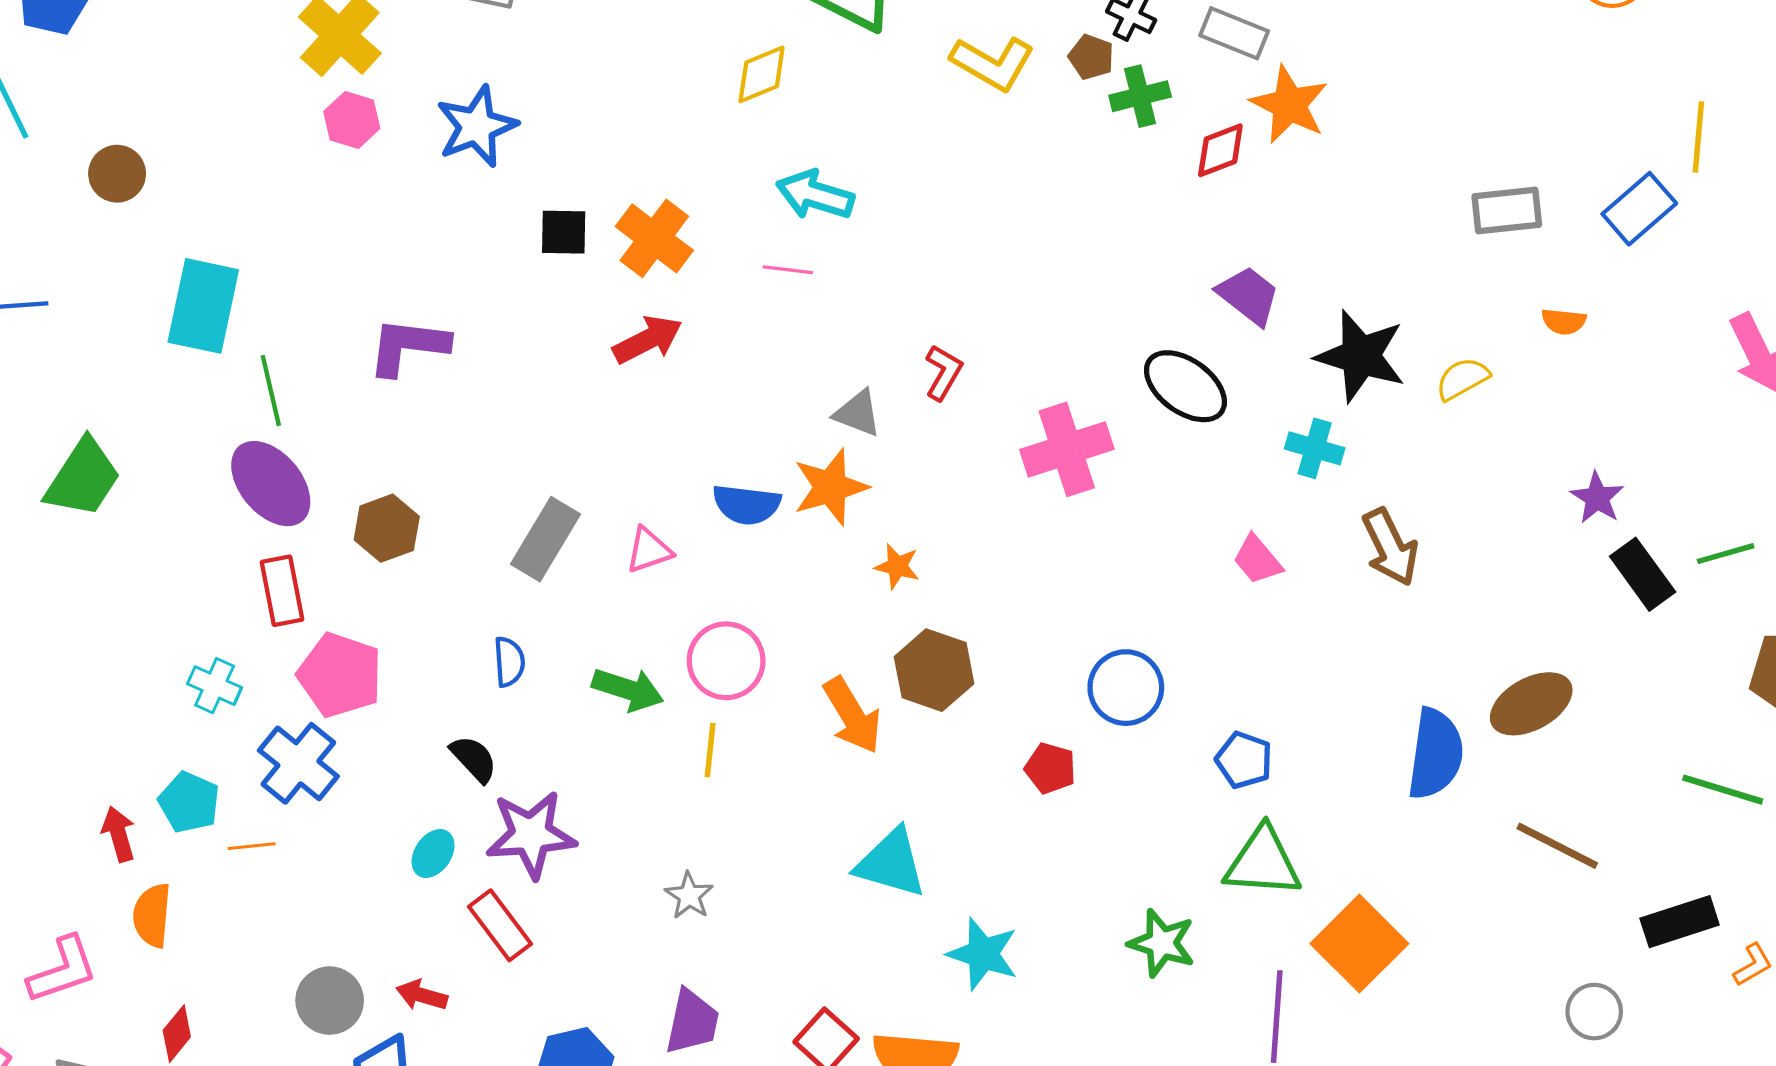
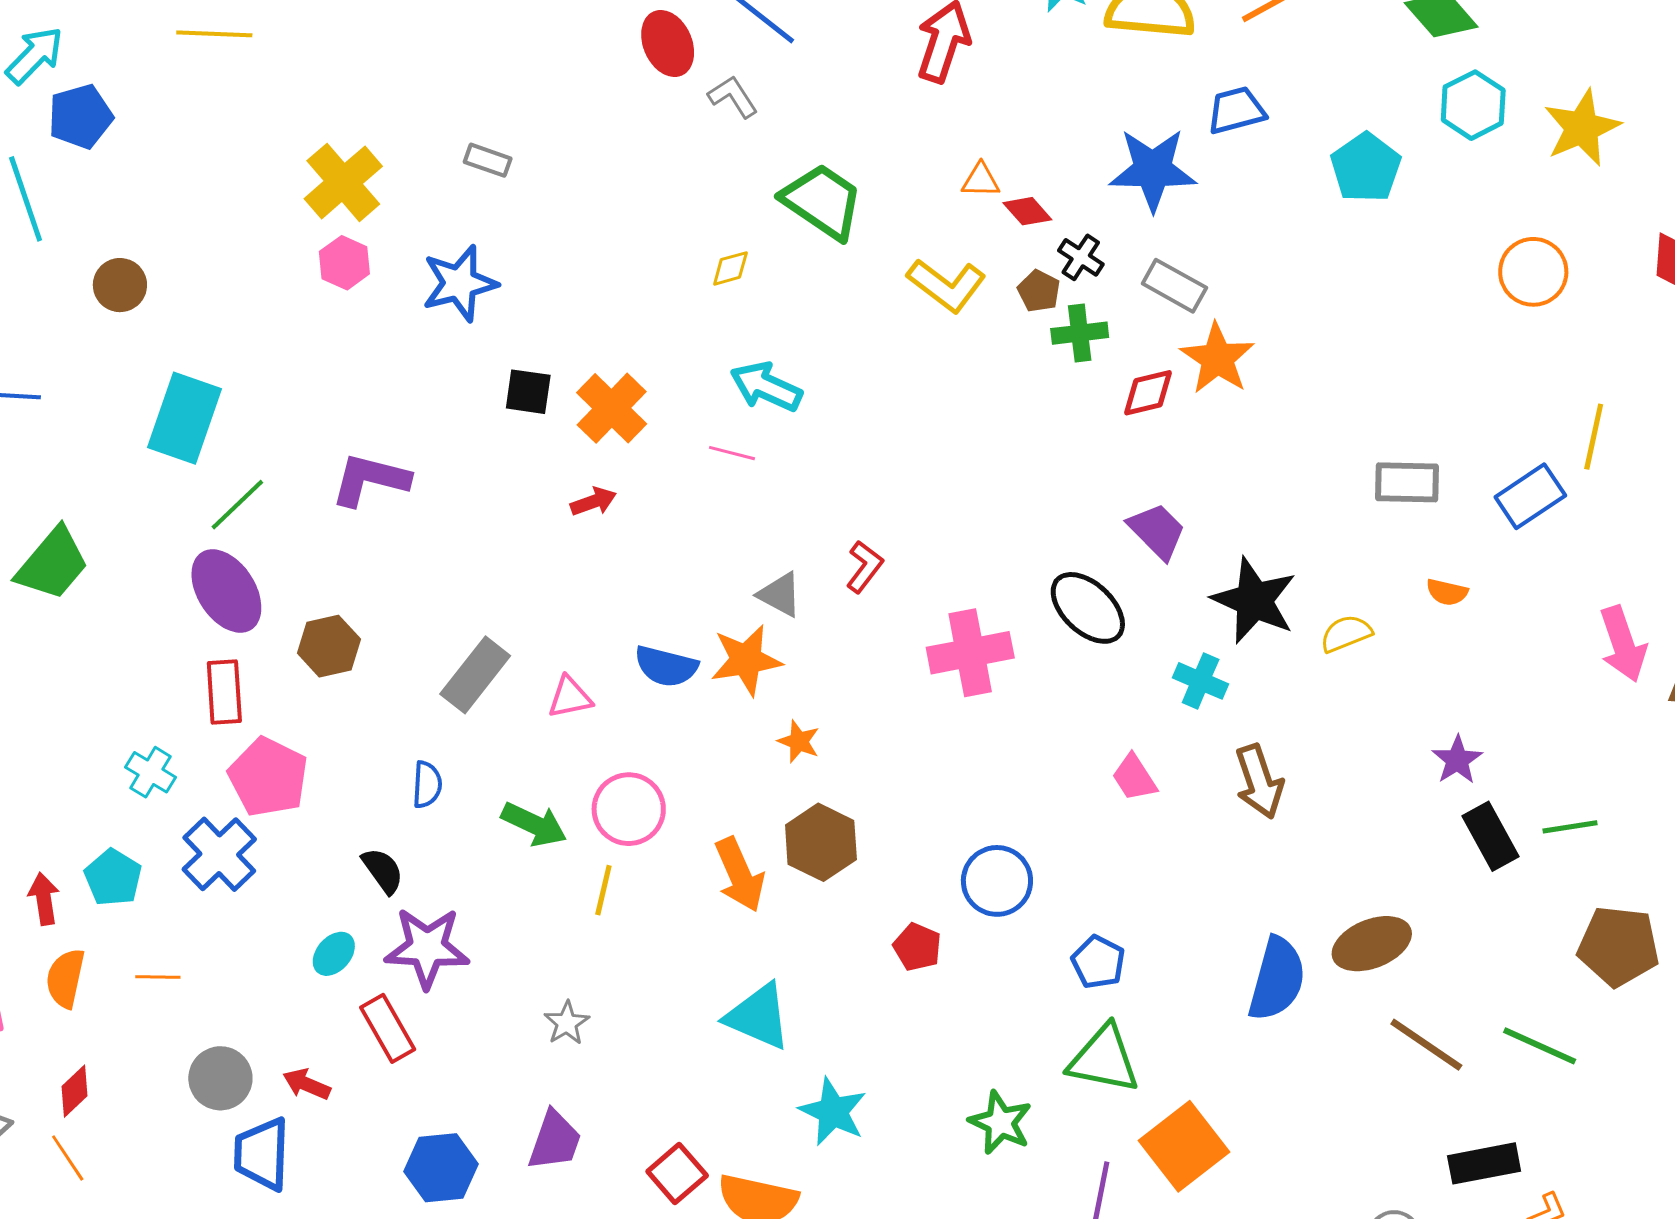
yellow diamond: (762, 74) -> (730, 268), size x0.7
red arrow: (648, 340) -> (593, 502), size x0.7
green line: (271, 391) -> (237, 505), turned 52
orange line: (252, 846) -> (158, 977), moved
brown line: (1557, 846) -> (1426, 1045), moved

